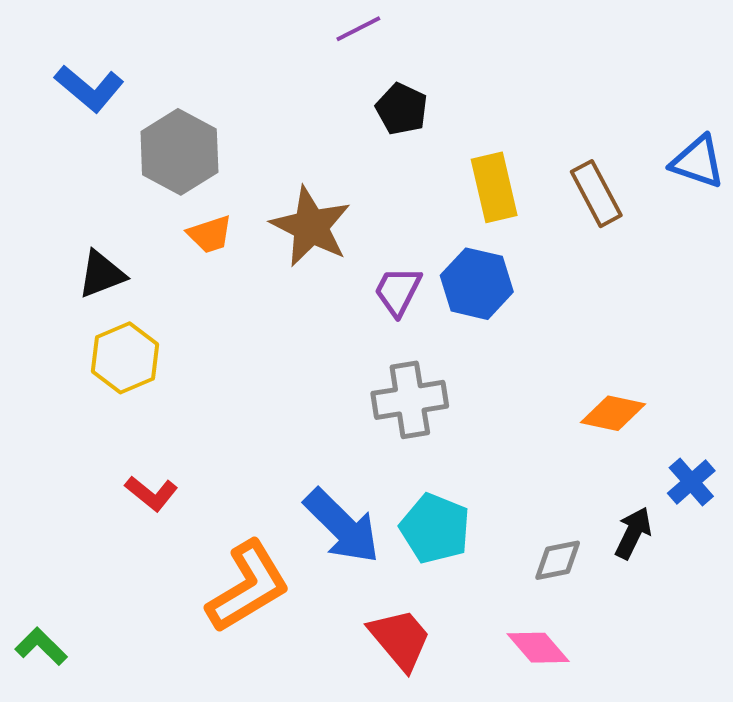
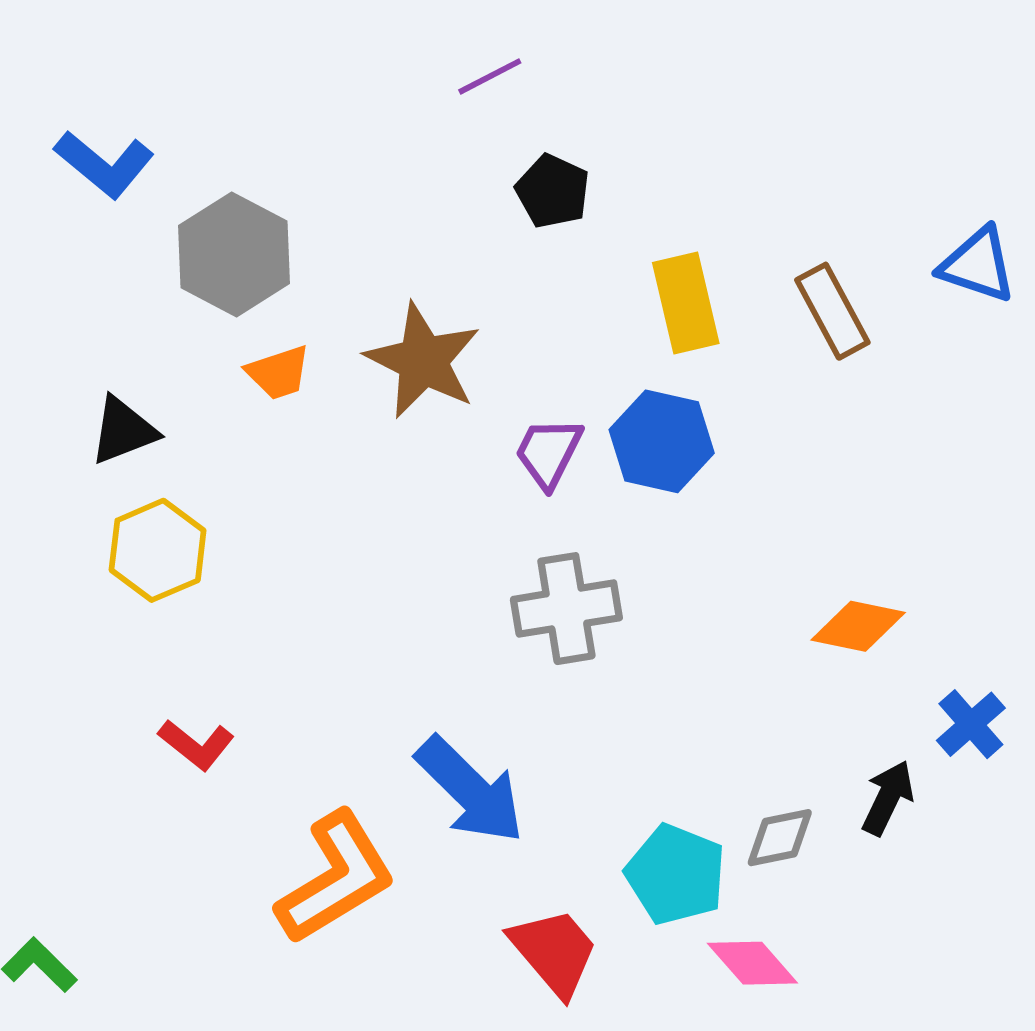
cyan pentagon: (435, 528) -> (676, 874), moved

